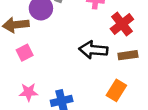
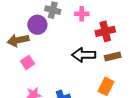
red cross: (122, 24) -> (105, 31), turned 30

